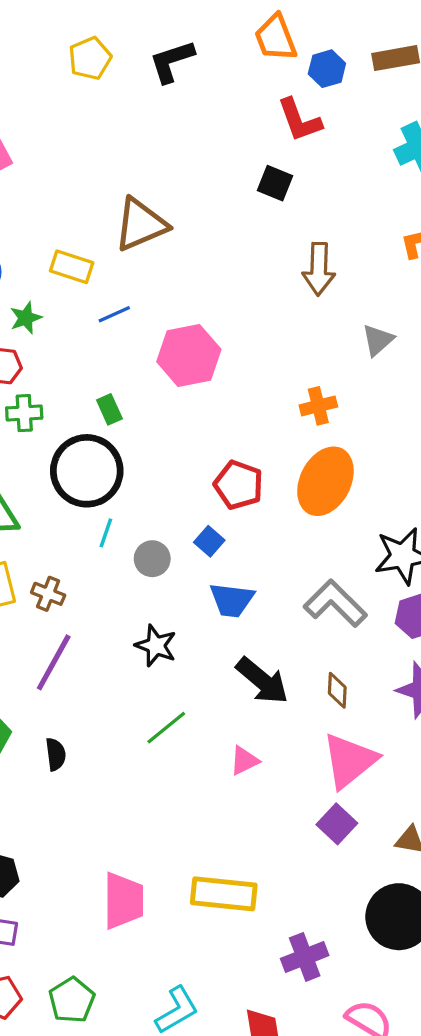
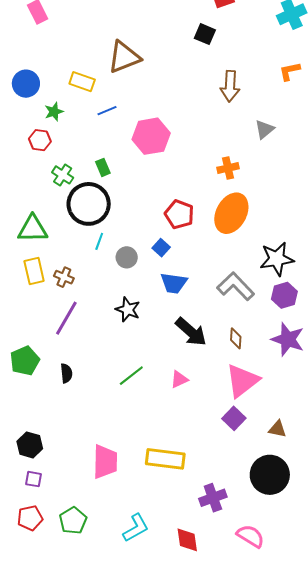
green cross: (24, 413) -> (63, 175), moved, turned 35
green line: (166, 728) -> (131, 376), moved

